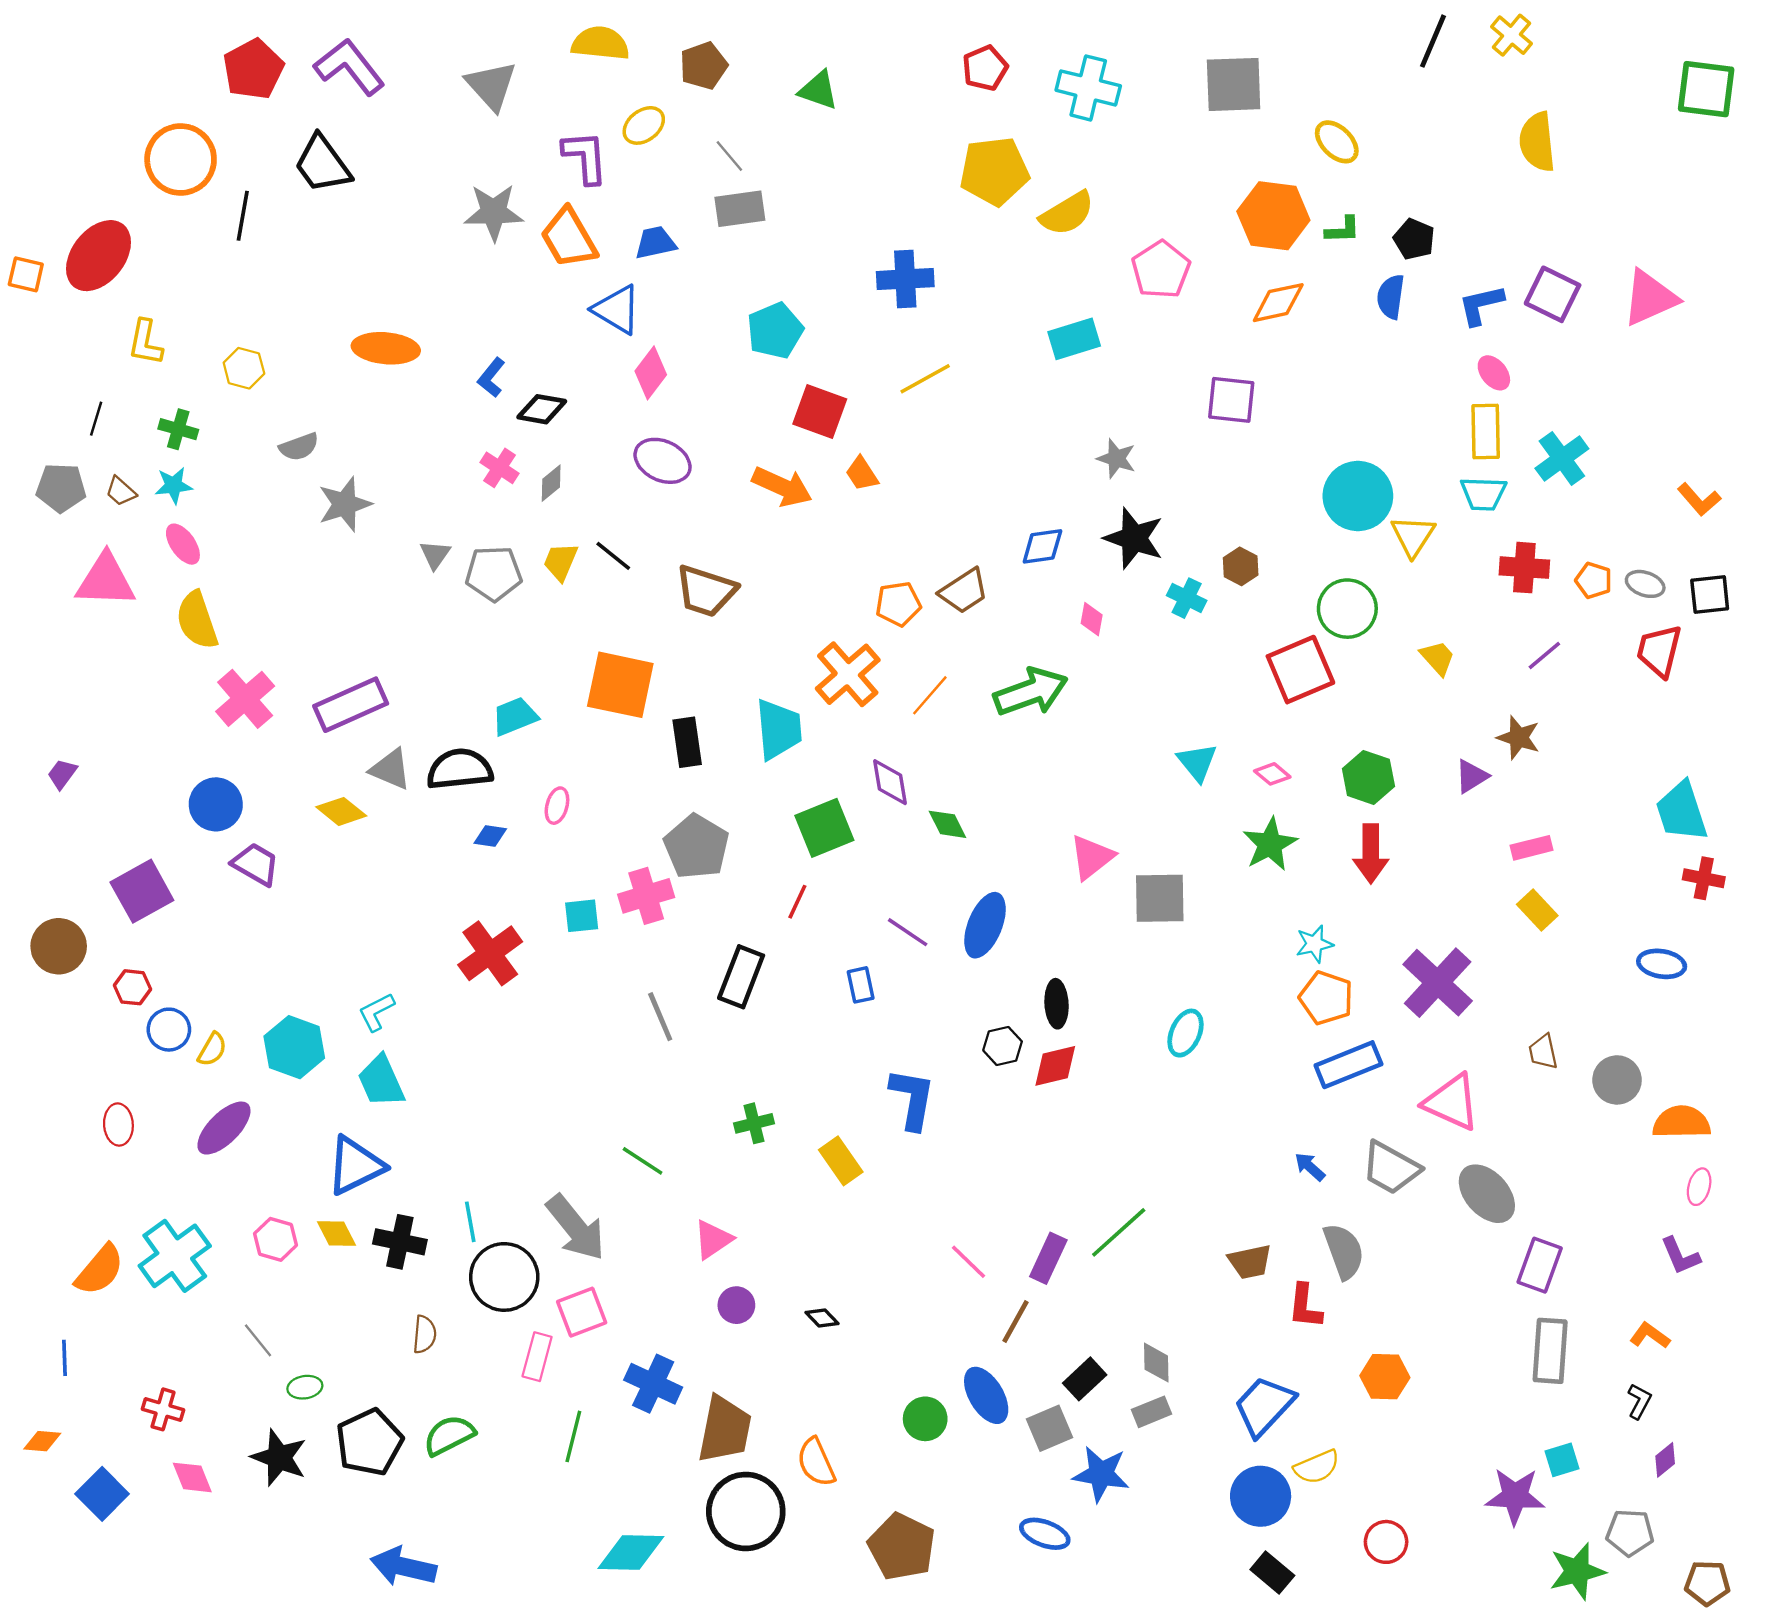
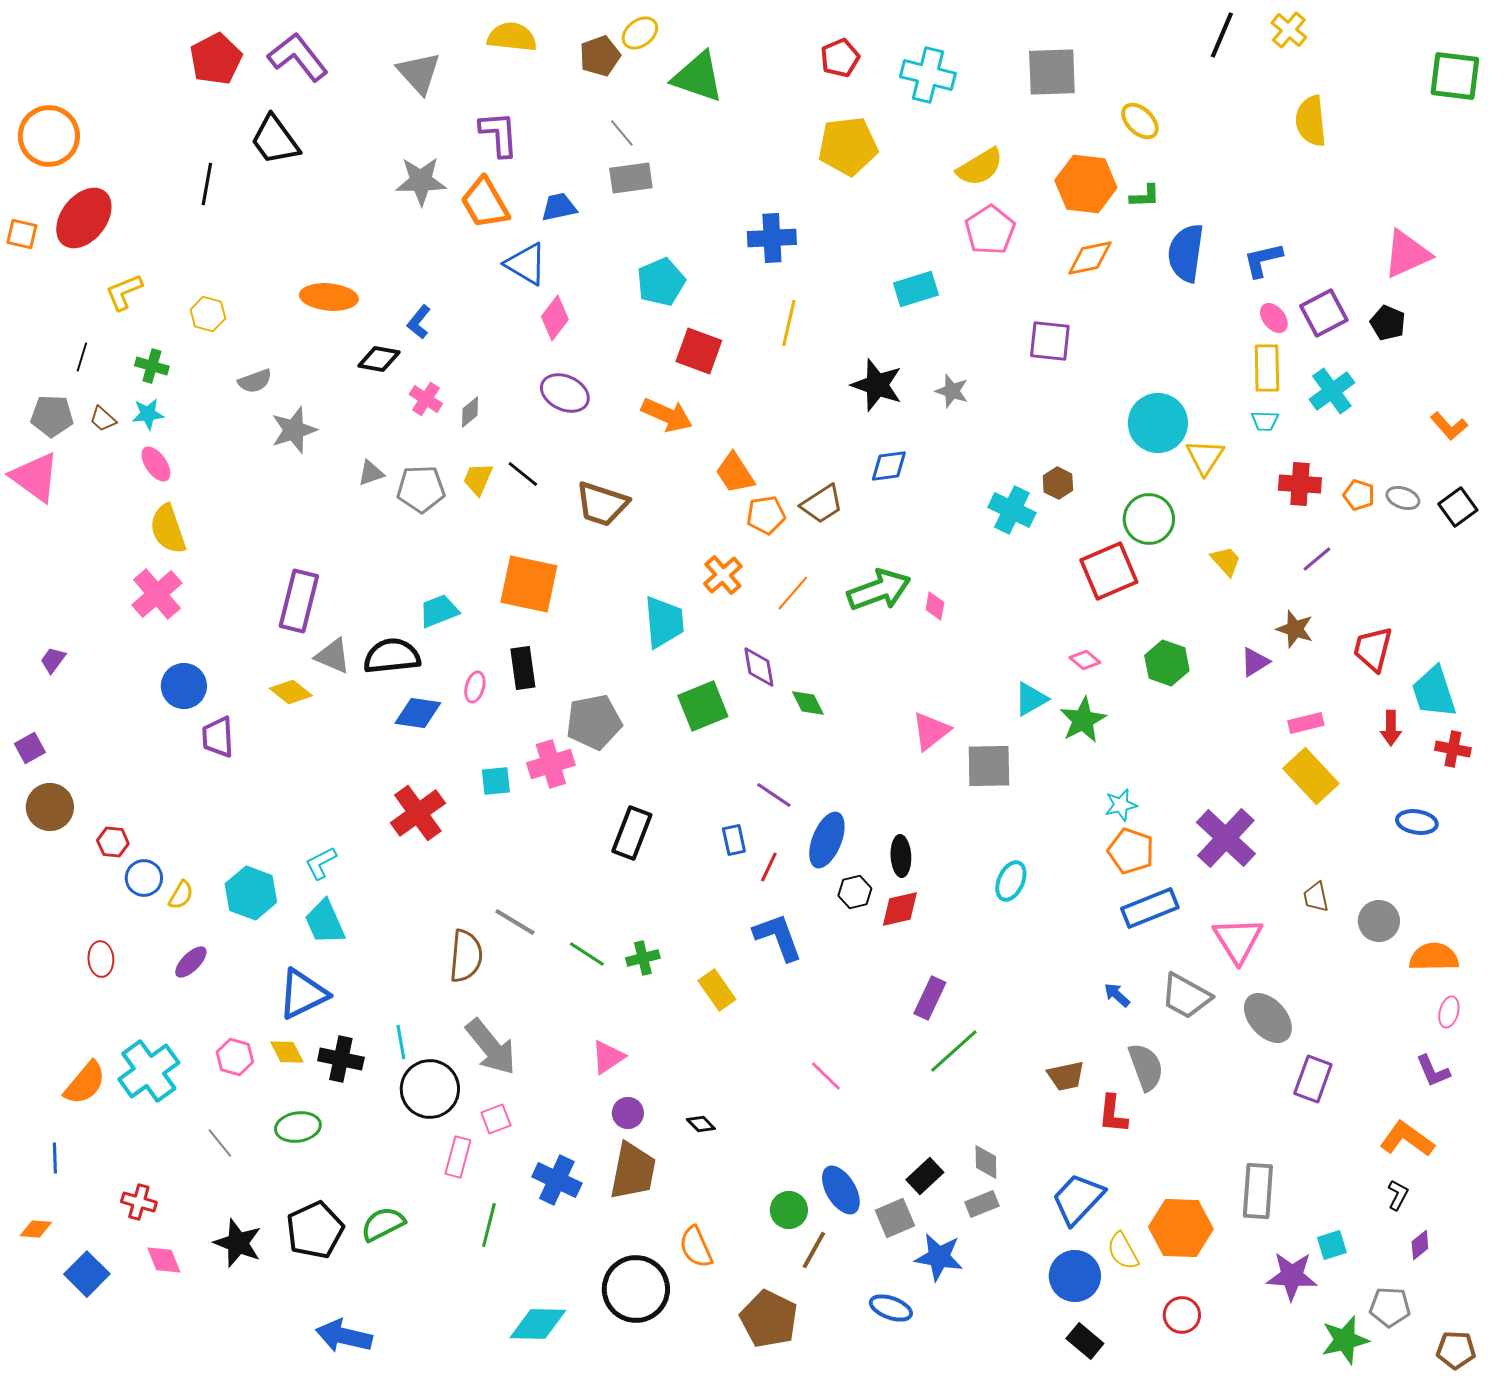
green triangle: (818, 90) -> (698, 77), size x1.5
yellow ellipse: (644, 125) -> (640, 33), moved
orange circle: (181, 159) -> (49, 136), moved
yellow semicircle: (1067, 213) -> (980, 167), moved
black pentagon: (1414, 239) -> (1388, 323), moved
purple square: (1553, 294) -> (1324, 313), moved, turned 36
blue semicircle: (1391, 297) -> (1186, 253), size x1.5
yellow L-shape: (145, 342) -> (124, 292), turned 57
yellow line: (925, 379) -> (789, 323), turned -48
black diamond: (542, 409) -> (379, 359), moved
orange trapezoid: (862, 474) -> (735, 473), moved, size x1.4
cyan trapezoid: (1483, 494) -> (1265, 421), size x0.7
black star: (1134, 538) -> (877, 385), moved
gray triangle: (435, 555) -> (371, 473), turned 36
pink triangle: (106, 580) -> (35, 477), moved, turned 34
black square: (1710, 595) -> (1458, 507), turned -30
cyan cross: (1187, 598) -> (1012, 510), size x1.4
pink diamond: (1092, 619) -> (935, 606), moved
red trapezoid: (1659, 651) -> (1373, 649), moved
orange cross: (848, 674) -> (723, 575), size x0.7
pink cross: (245, 699) -> (157, 594), moved
purple rectangle: (351, 705) -> (299, 601), turned -52
black rectangle: (687, 742) -> (523, 668), moved
cyan triangle: (1197, 762) -> (1031, 699), moved, turned 39
blue diamond: (490, 836) -> (418, 713), size x1.6
gray pentagon: (697, 847) -> (594, 722), turned 30
red arrow: (1371, 854) -> (1391, 728), moved, size x0.7
purple trapezoid: (256, 864) -> (218, 737), turned -123
purple square: (142, 891) -> (30, 748), moved, size x0.6
red line: (797, 902) -> (769, 867), moved
yellow rectangle: (1537, 910) -> (1311, 776), size x1.6
blue ellipse: (985, 925) -> (827, 840), moved
gray line: (660, 1017) -> (515, 922), moved, turned -36
blue L-shape: (912, 1099) -> (778, 937), turned -30
pink triangle: (1452, 1102) -> (1238, 940), turned 34
purple ellipse: (224, 1128) -> (191, 962), size x0.7
green line: (643, 1161) -> (587, 954), moved
purple rectangle: (1048, 1258) -> (930, 998), moved
pink square: (582, 1312) -> (496, 1119), size x0.7
brown line: (1015, 1322) -> (814, 1250), moved
brown semicircle: (424, 1334) -> (466, 956), moved, size x1.6
orange L-shape: (1650, 1336) -> (1407, 1139), size x1.6
gray rectangle: (1550, 1351) -> (1258, 1191), moved
orange hexagon: (1385, 1377) -> (1181, 1228), moved, size x1.5
green ellipse: (305, 1387) -> (298, 1127), moved, size x1.5
brown trapezoid: (725, 1429) -> (633, 1171), moved
yellow semicircle: (1317, 1467) -> (1123, 1251), turned 84

